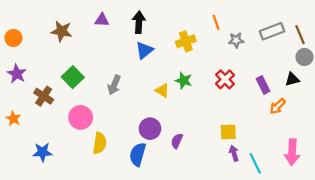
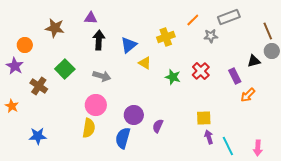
black arrow: (139, 22) -> (99, 40), moved
orange line: (216, 22) -> (193, 20), turned 64
gray rectangle: (272, 31) -> (229, 17), moved
orange circle: (13, 38) -> (25, 45), moved
black triangle: (292, 79) -> (254, 61), moved
green star: (184, 80) -> (173, 77), moved
gray arrow: (114, 85) -> (102, 76), turned -96
yellow triangle: (162, 91) -> (145, 63), moved
pink circle: (81, 117) -> (96, 105), moved
pink arrow: (292, 152) -> (258, 148), moved, size x0.7

